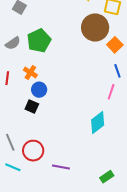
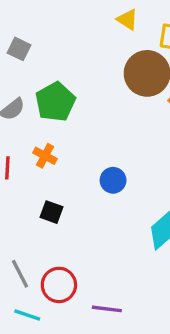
blue circle: (39, 90) -> (113, 180), moved

